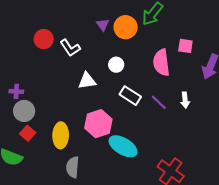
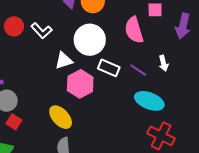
white circle: (116, 65) -> (90, 40), size x2.0
pink hexagon: (98, 124) -> (80, 84), moved
yellow ellipse: (61, 135) -> (61, 117), moved, turned -35
cyan ellipse: (123, 146) -> (149, 101), moved

